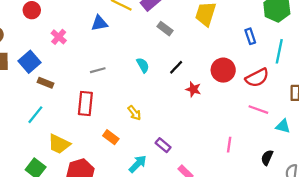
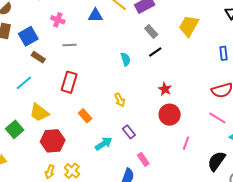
pink cross: (59, 37) -> (58, 20), turned -32
black line: (176, 67) -> (155, 52), moved
gray line: (98, 70) -> (70, 45), moved
red circle: (223, 70) -> (170, 115), moved
yellow arrow: (134, 113) -> (120, 100), moved
black semicircle: (267, 158) -> (216, 161), size x1.5

